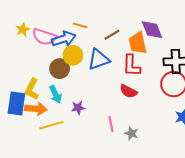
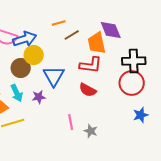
orange line: (80, 25) -> (59, 23), moved, turned -32
blue triangle: (99, 59) -> (54, 76), moved, turned -40
red L-shape: (131, 66) -> (91, 65), turned -85
purple star: (78, 108) -> (39, 97), moved

